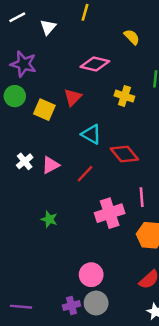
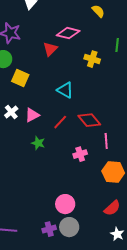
red triangle: (73, 97) -> (50, 49), moved
yellow square: (44, 110) -> (20, 78), moved
red diamond: (124, 154) -> (89, 120), moved
pink cross: (110, 213) -> (80, 154), size x0.6
green star: (49, 219) -> (38, 143), moved

